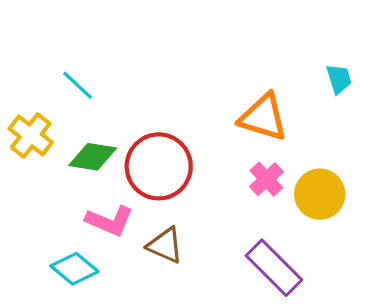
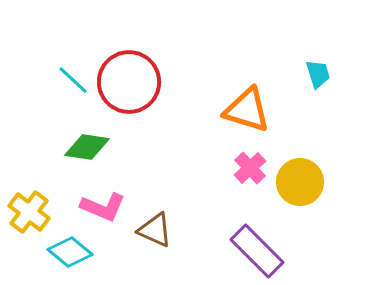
yellow cross: (31, 135) -> (29, 212), moved
red circle: (159, 166) -> (129, 82), moved

